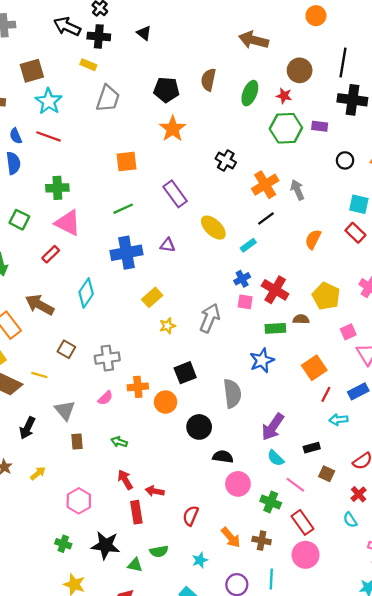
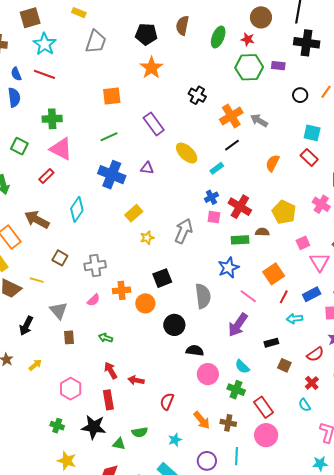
gray arrow: (297, 190) -> (259, 121), turned -36
blue cross: (127, 253) -> (112, 175), turned 32
cyan semicircle: (276, 458) -> (242, 367), moved
pink line: (295, 485) -> (248, 296), moved
red rectangle: (136, 512) -> (108, 400), moved

